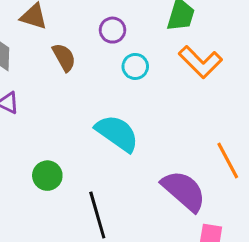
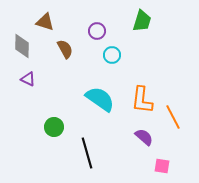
orange L-shape: (200, 62) -> (142, 100), moved, turned 52
purple semicircle: (184, 191) -> (144, 137), size x0.6

